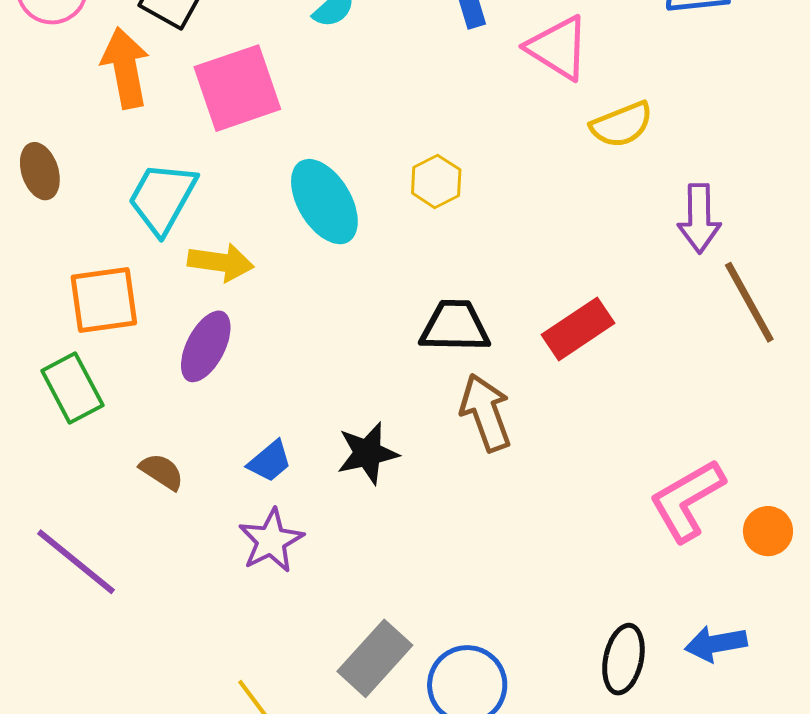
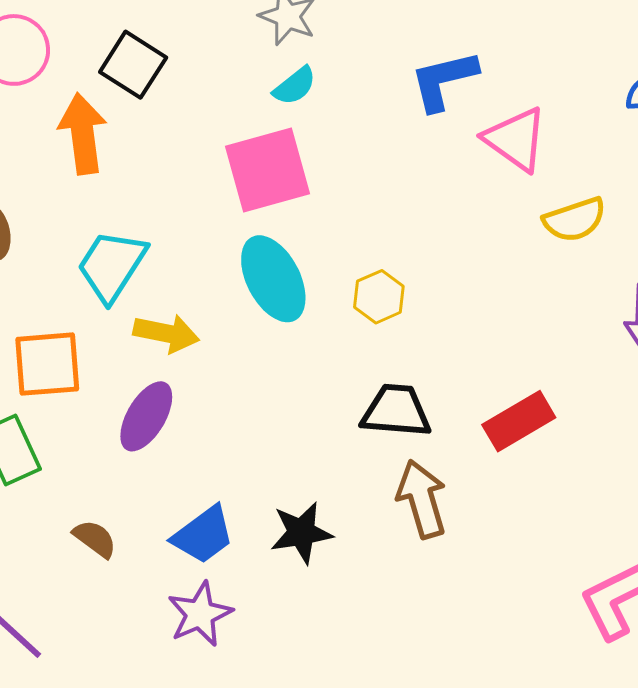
pink square: (237, 88) -> (267, 170), moved
yellow hexagon: (436, 181) -> (379, 297), moved
blue trapezoid: (270, 461) -> (203, 535), size x1.4

